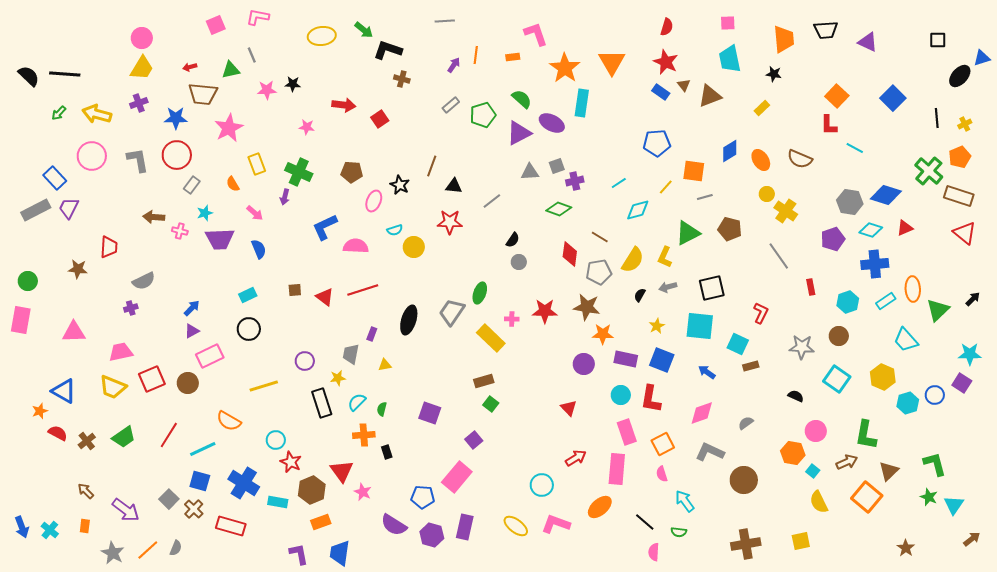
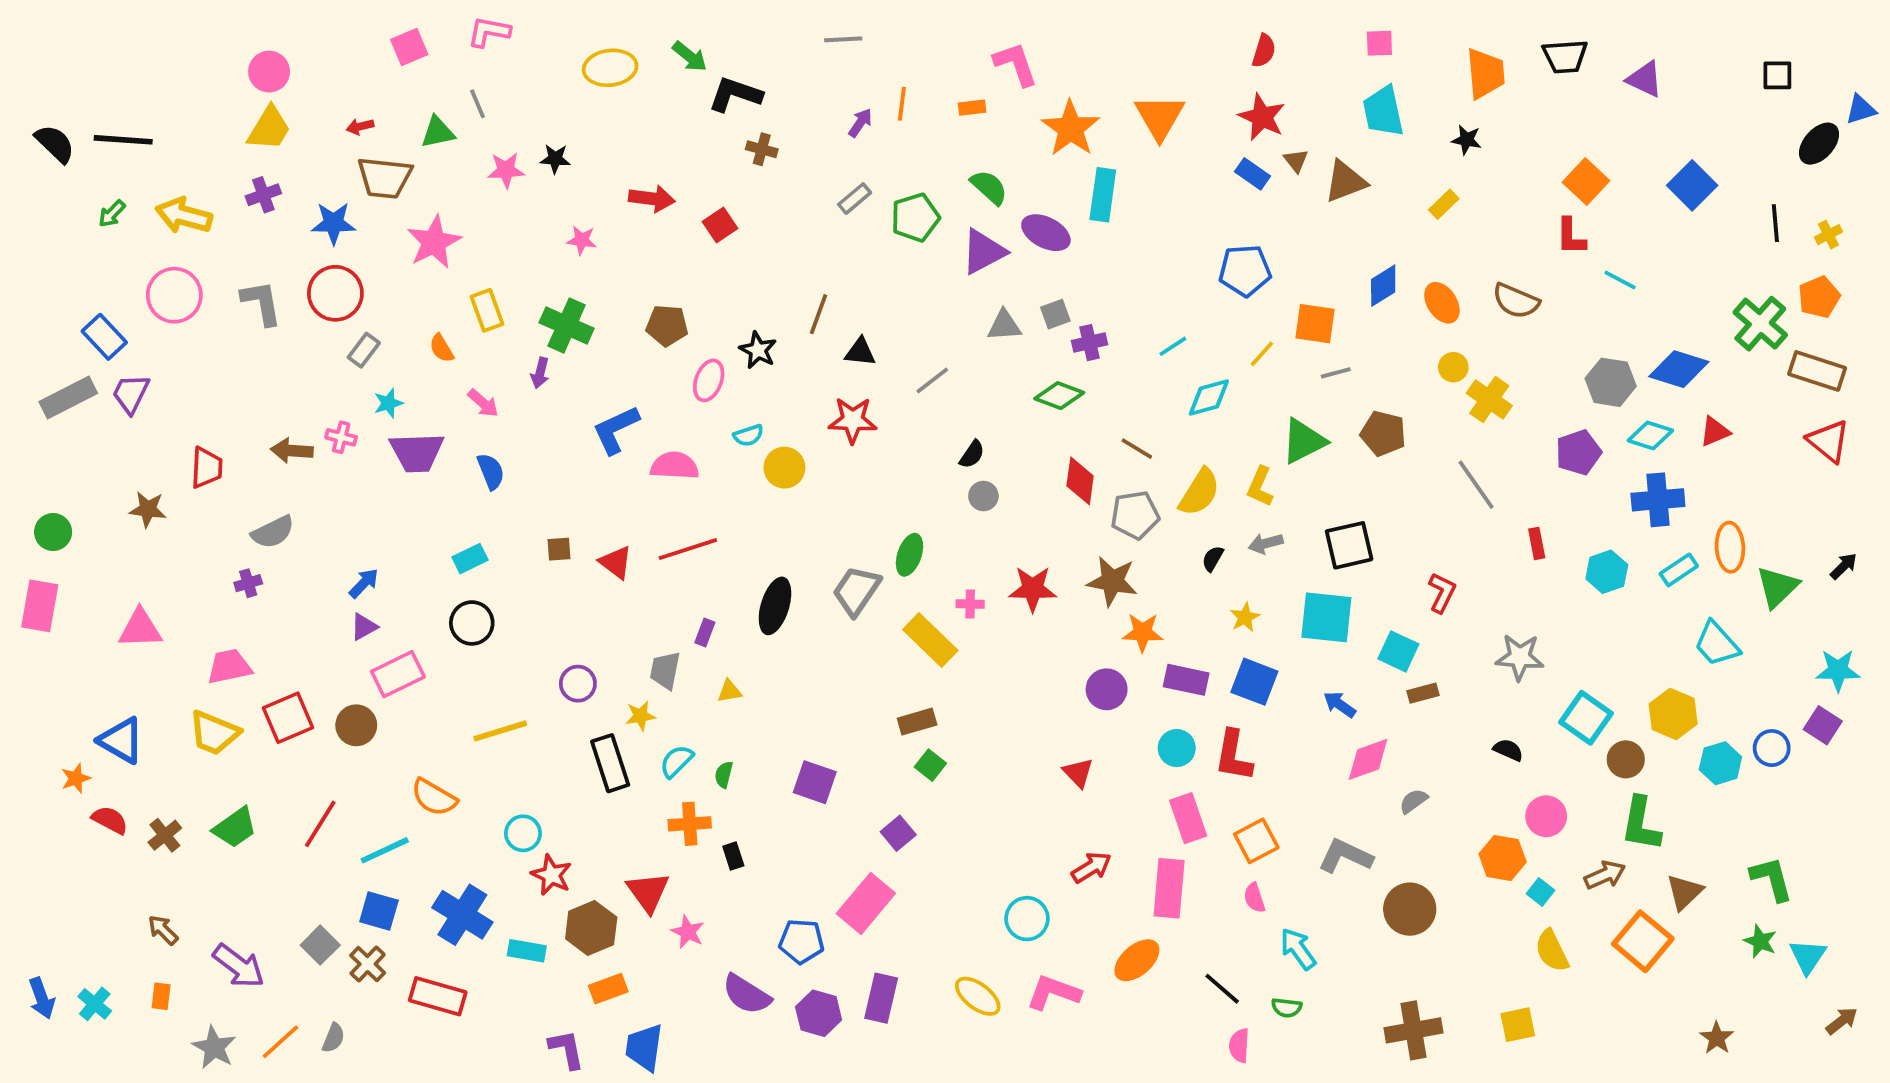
brown arrow: (154, 217) -> (292, 451), moved
brown circle: (839, 336) -> (1626, 759), moved
pink diamond: (702, 413) -> (1368, 759), moved

